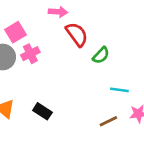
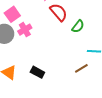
brown line: (108, 121) -> (81, 68), moved

